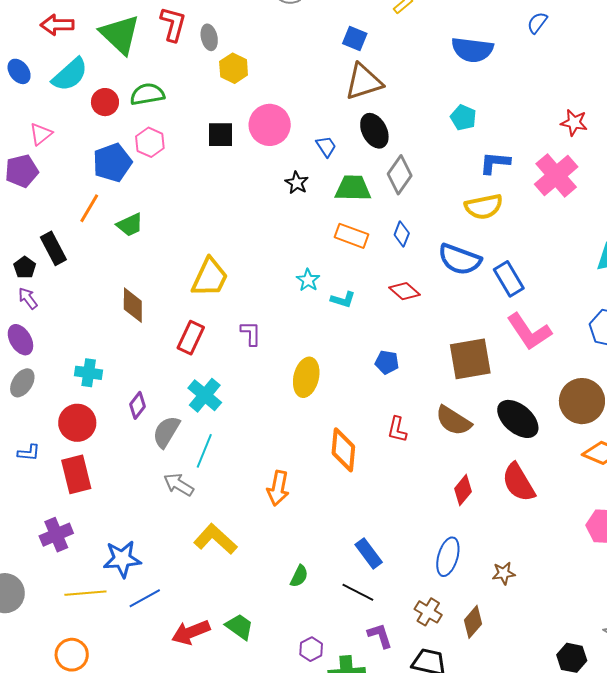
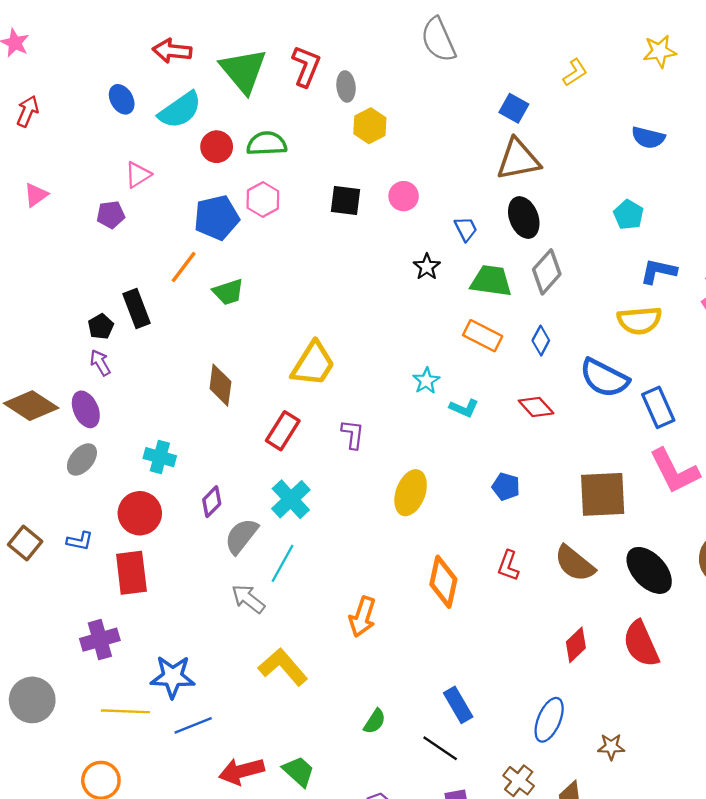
blue semicircle: (472, 50) -> (648, 138), size x0.7
pink circle: (270, 125) -> (404, 196), size x0.6
purple pentagon: (22, 171) -> (111, 215), size x0.7

